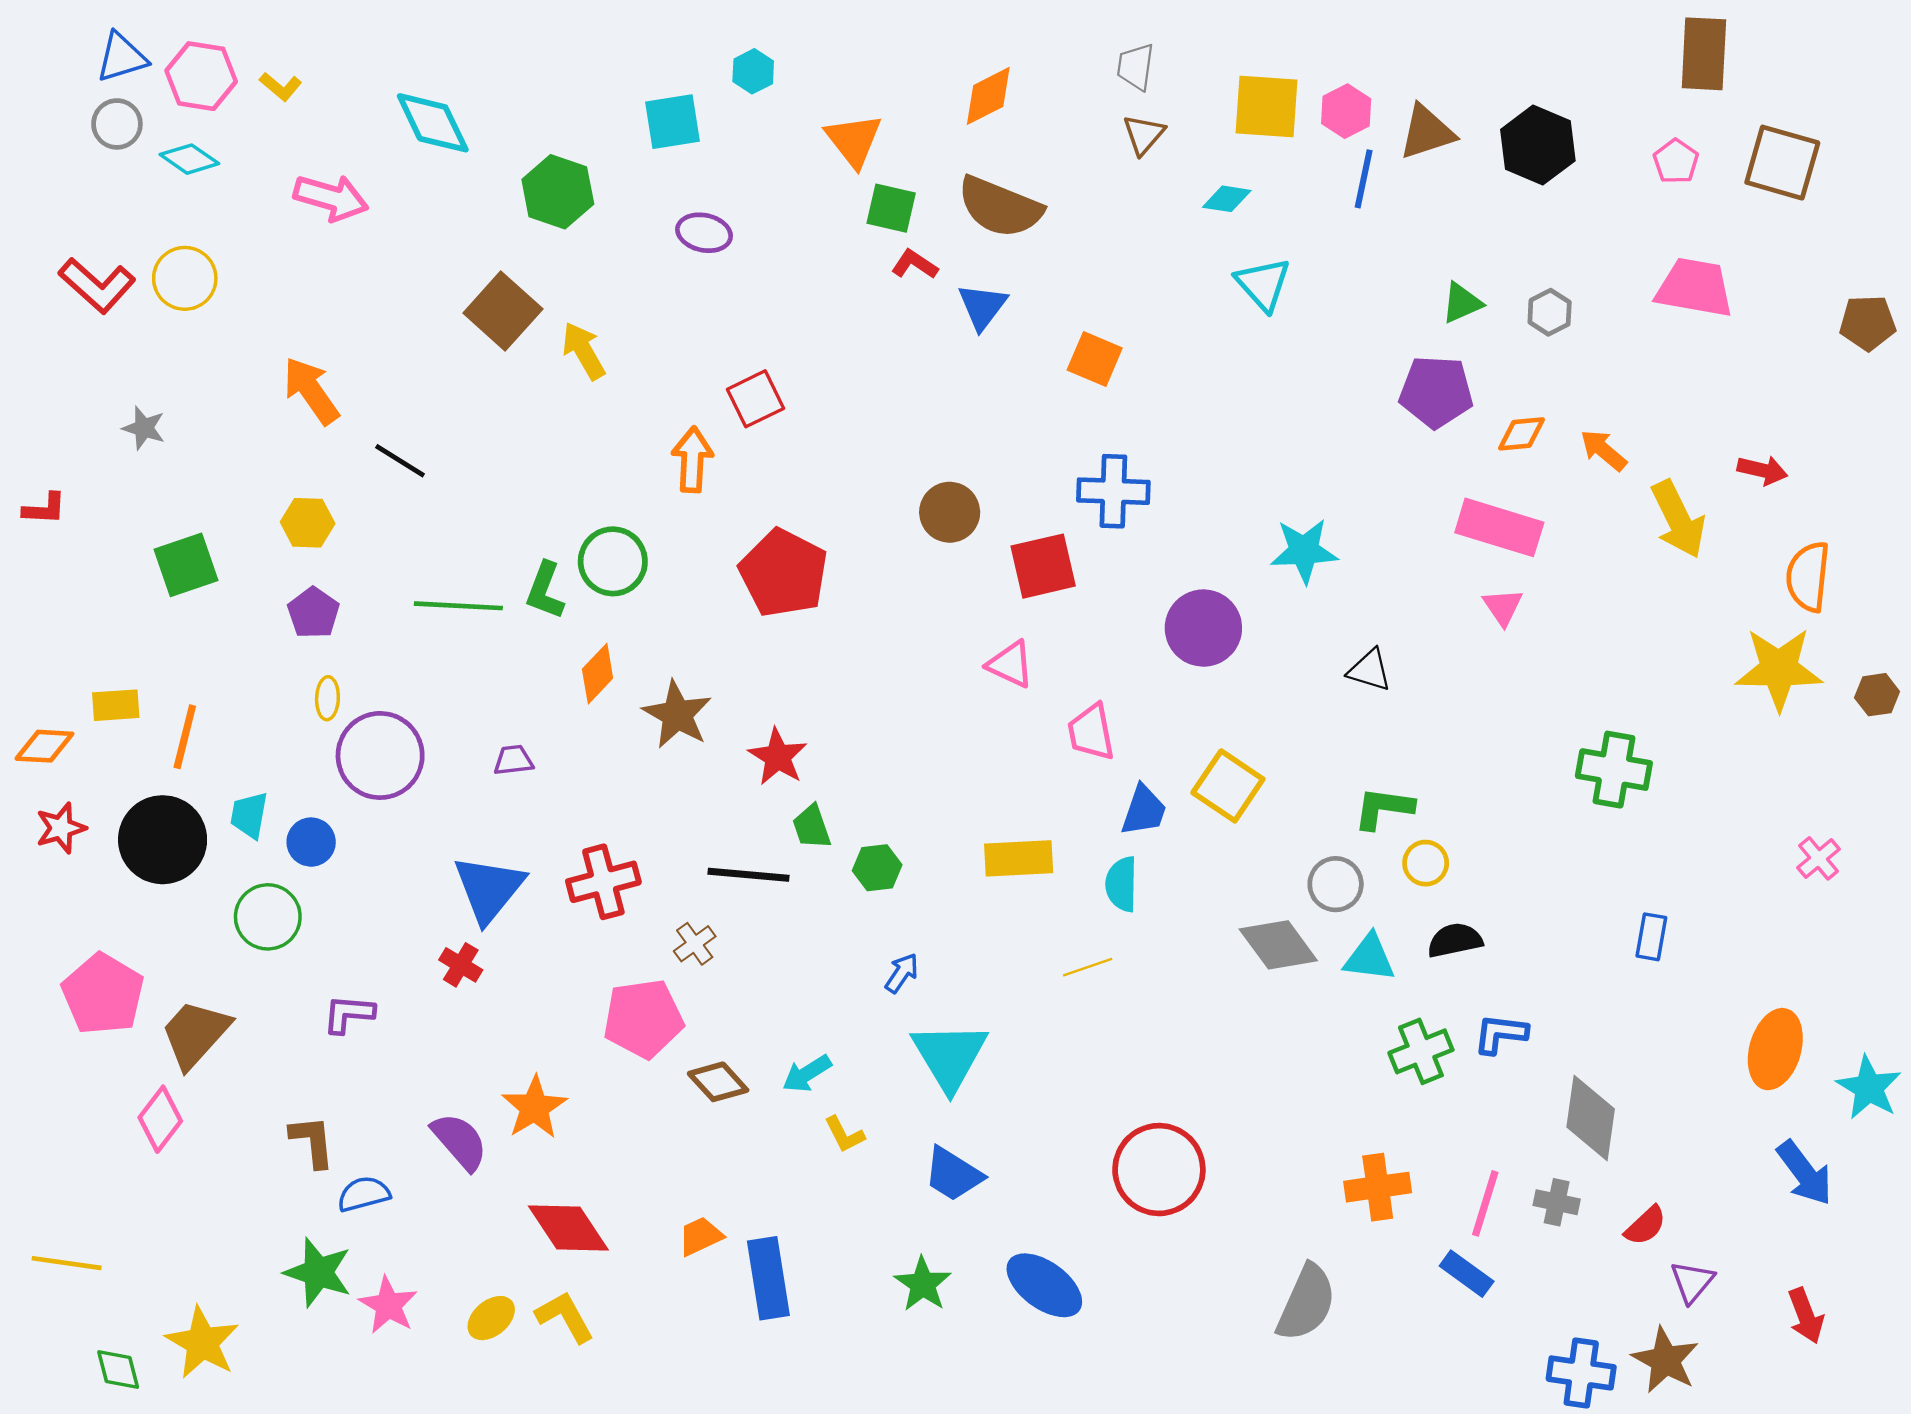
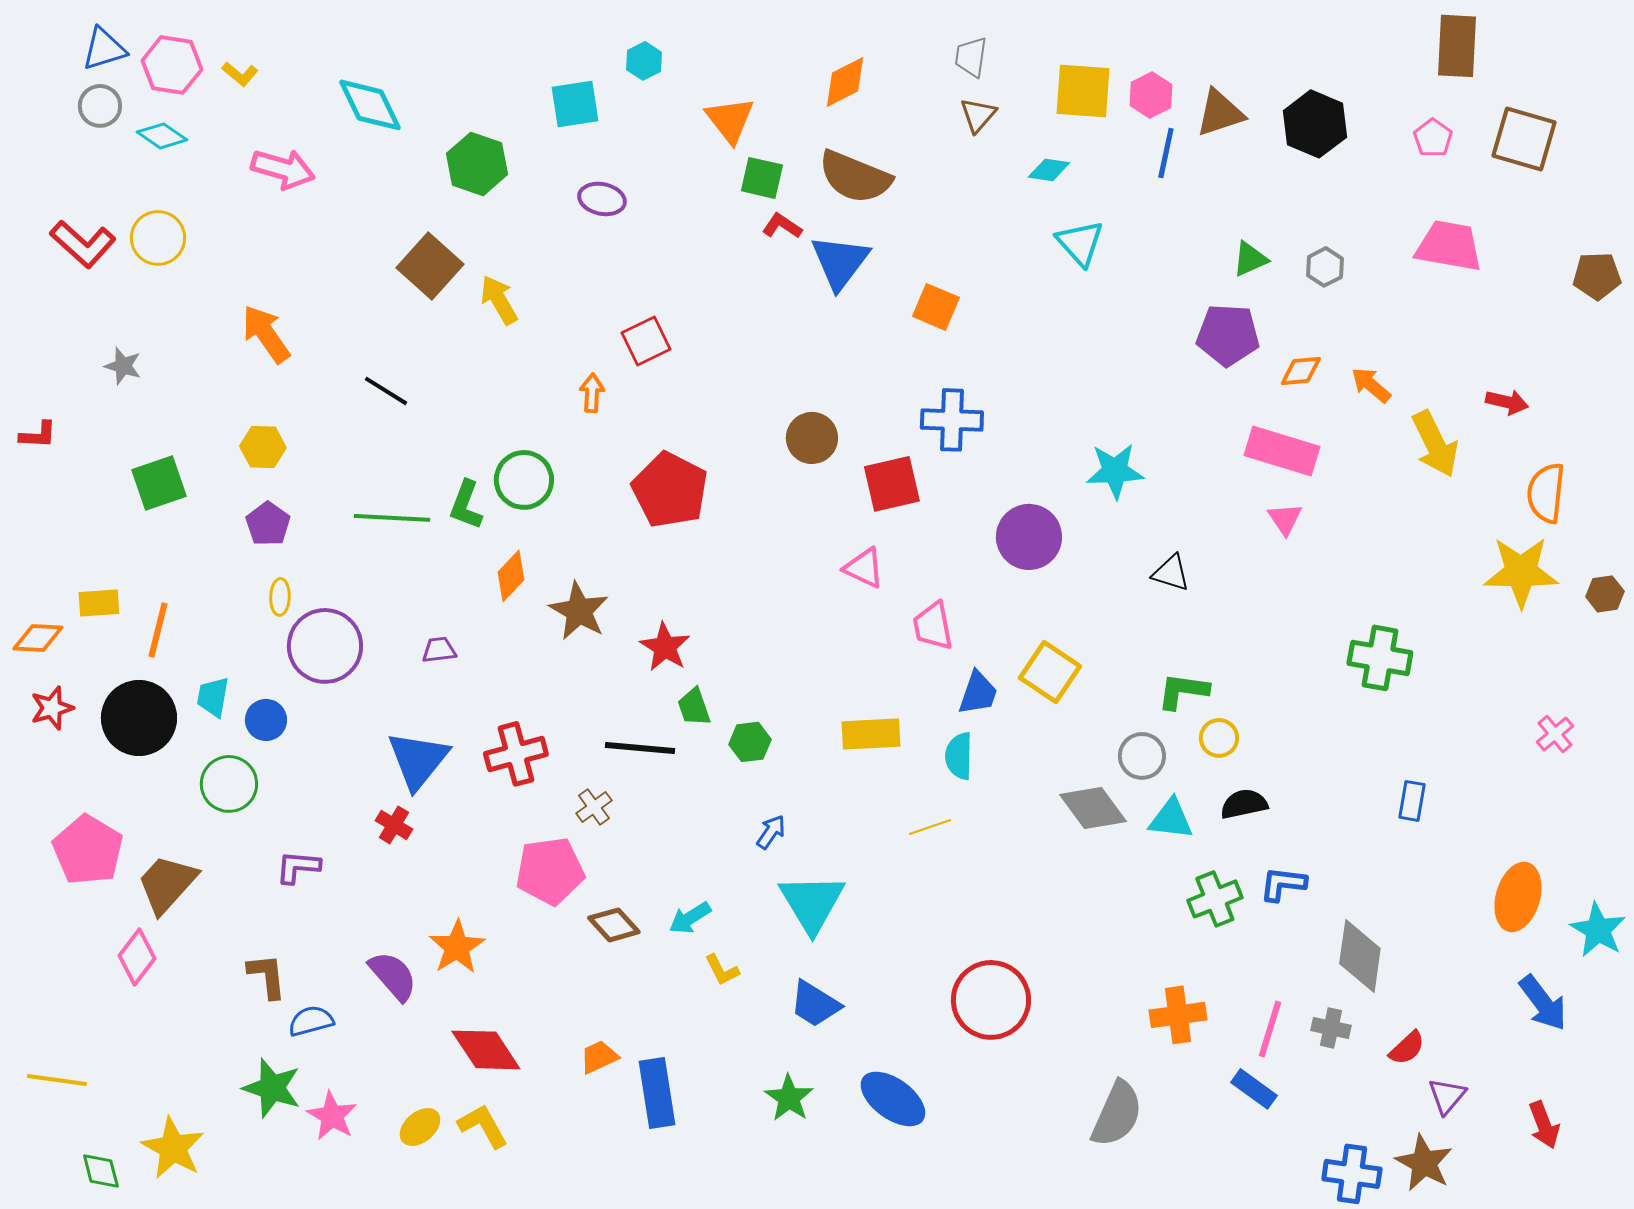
blue triangle: (982, 306) -> (840, 262), size x1.4
orange arrow: (692, 460) -> (592, 393), size x0.7
black line: (400, 461) -> (386, 391), moved

